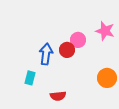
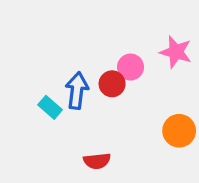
cyan rectangle: (30, 78) -> (50, 107), moved, turned -64

